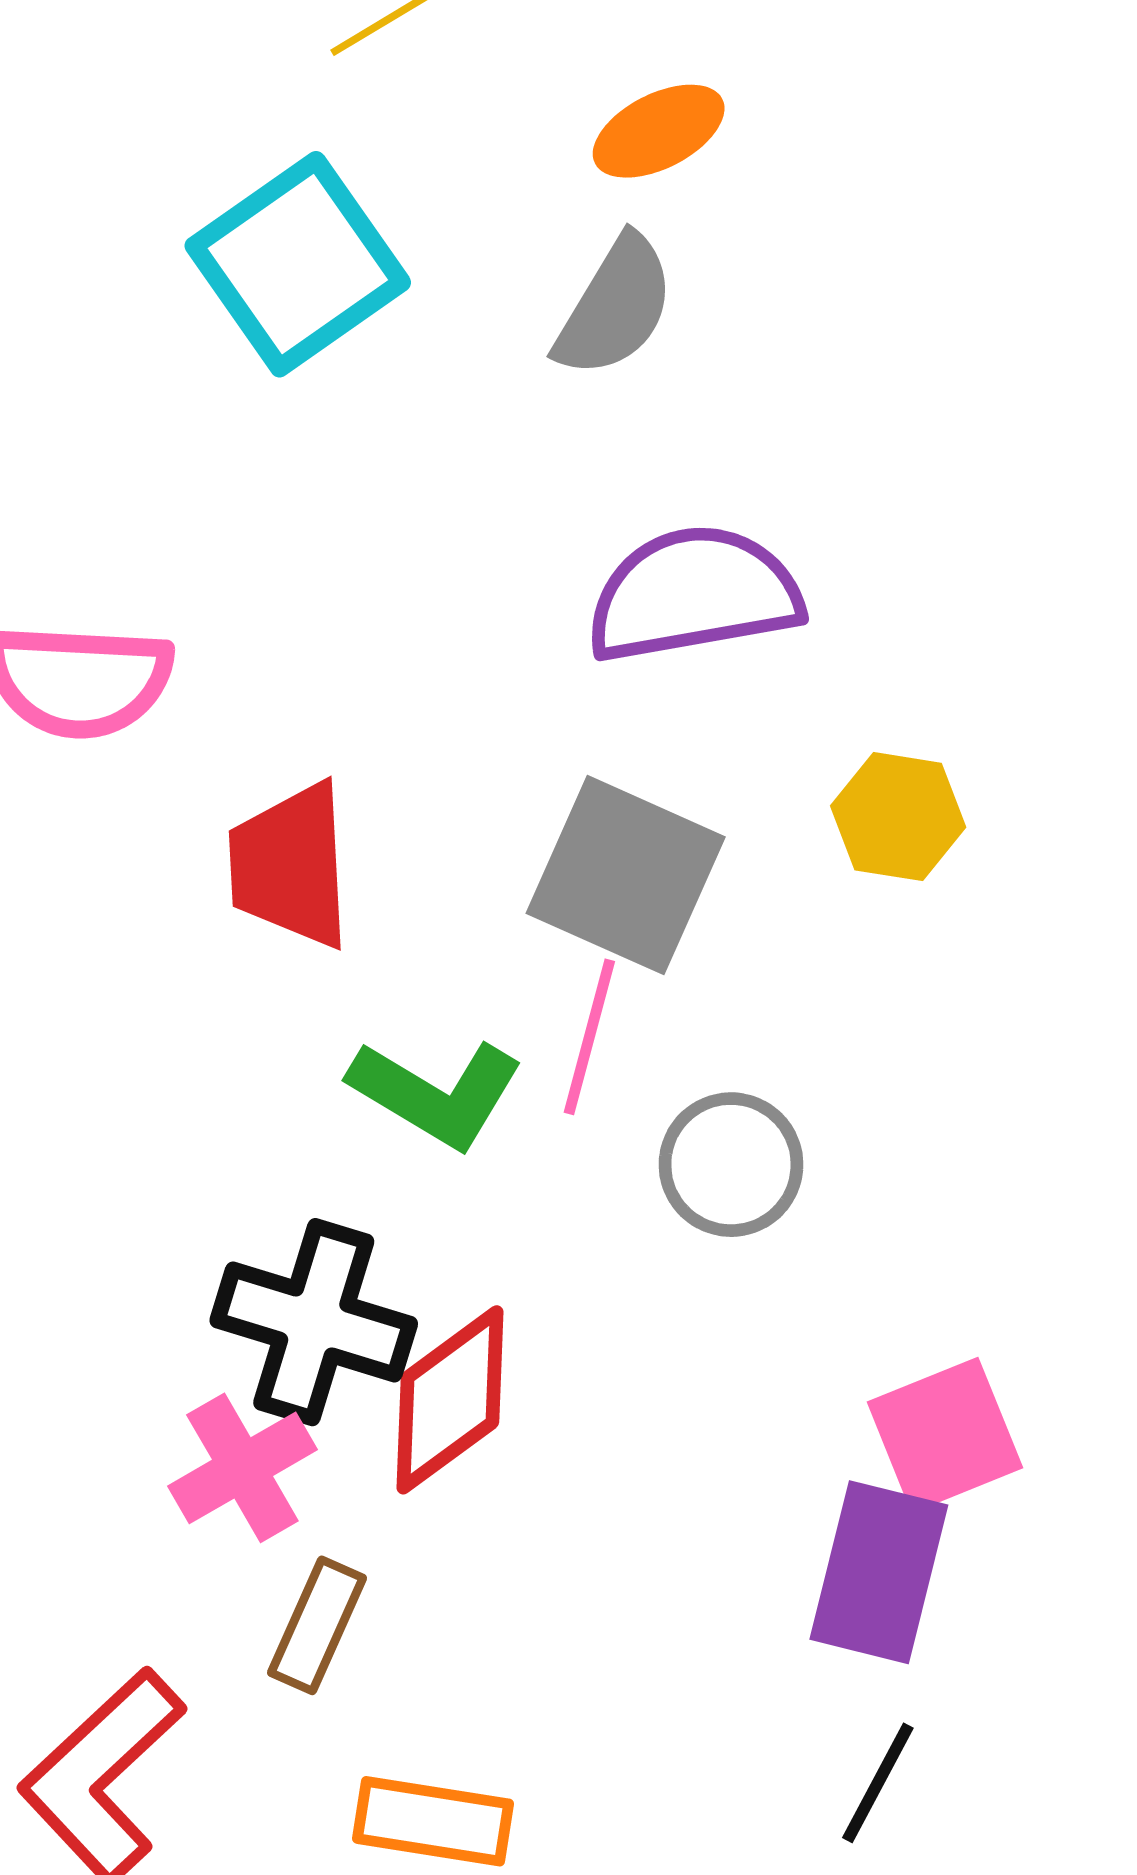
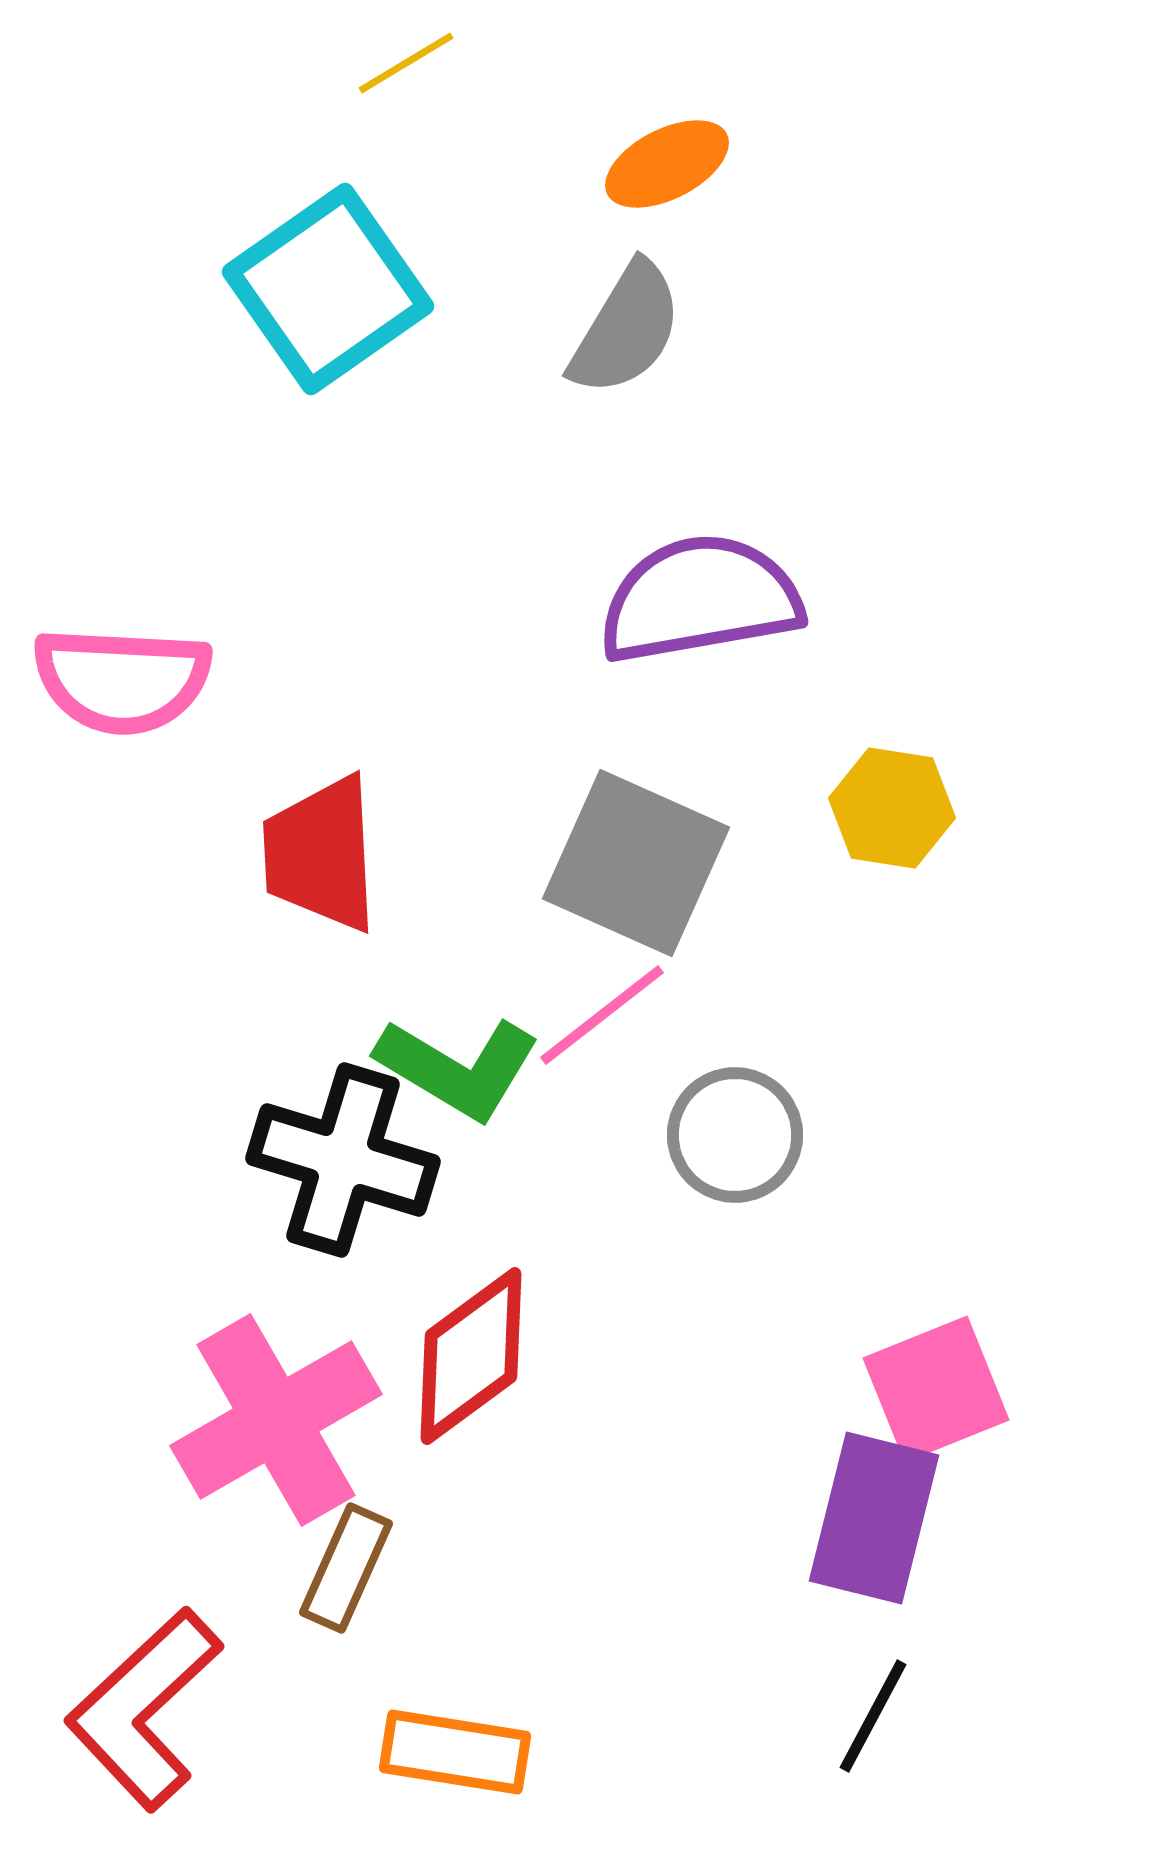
pink line: (589, 1037) -> (602, 1015), turned 37
black cross: (314, 1322) -> (343, 1160), moved
pink cross: (242, 1468) -> (276, 1420), size x1.5

